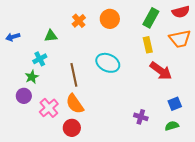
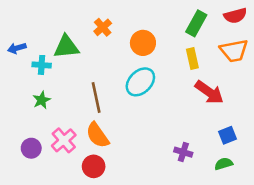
orange circle: (110, 19) -> (143, 43), moved
green triangle: (51, 36) -> (66, 47), size x1.5
cyan cross: (40, 59) -> (42, 65), moved, turned 32
cyan ellipse: (108, 63) -> (140, 82), turned -70
purple circle: (24, 96) -> (31, 148), moved

